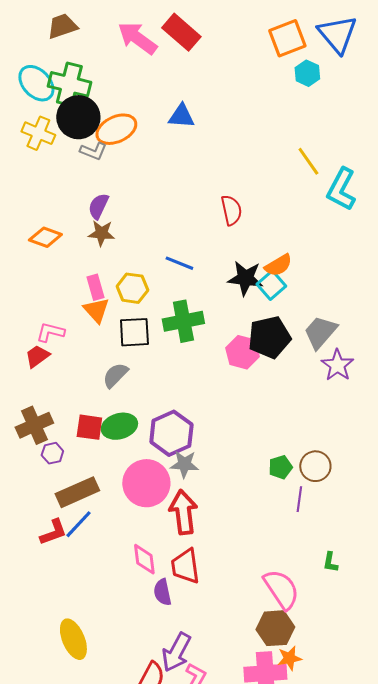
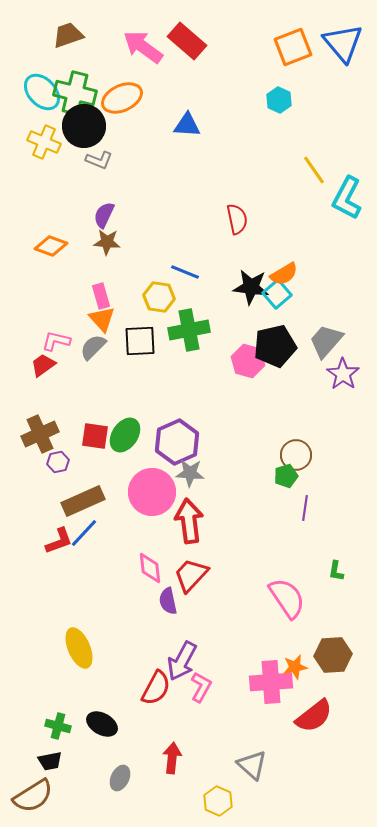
cyan hexagon: (307, 73) -> (279, 100), moved
orange ellipse: (116, 129) -> (122, 98), moved
yellow hexagon: (132, 288) -> (159, 297), moved
gray semicircle: (115, 375) -> (93, 347), moved
green ellipse: (119, 426) -> (125, 435), turned -40
brown circle: (315, 466) -> (296, 455), moved
red trapezoid: (185, 566) -> (191, 575), turned 51
brown hexagon: (275, 628) -> (333, 655), moved

